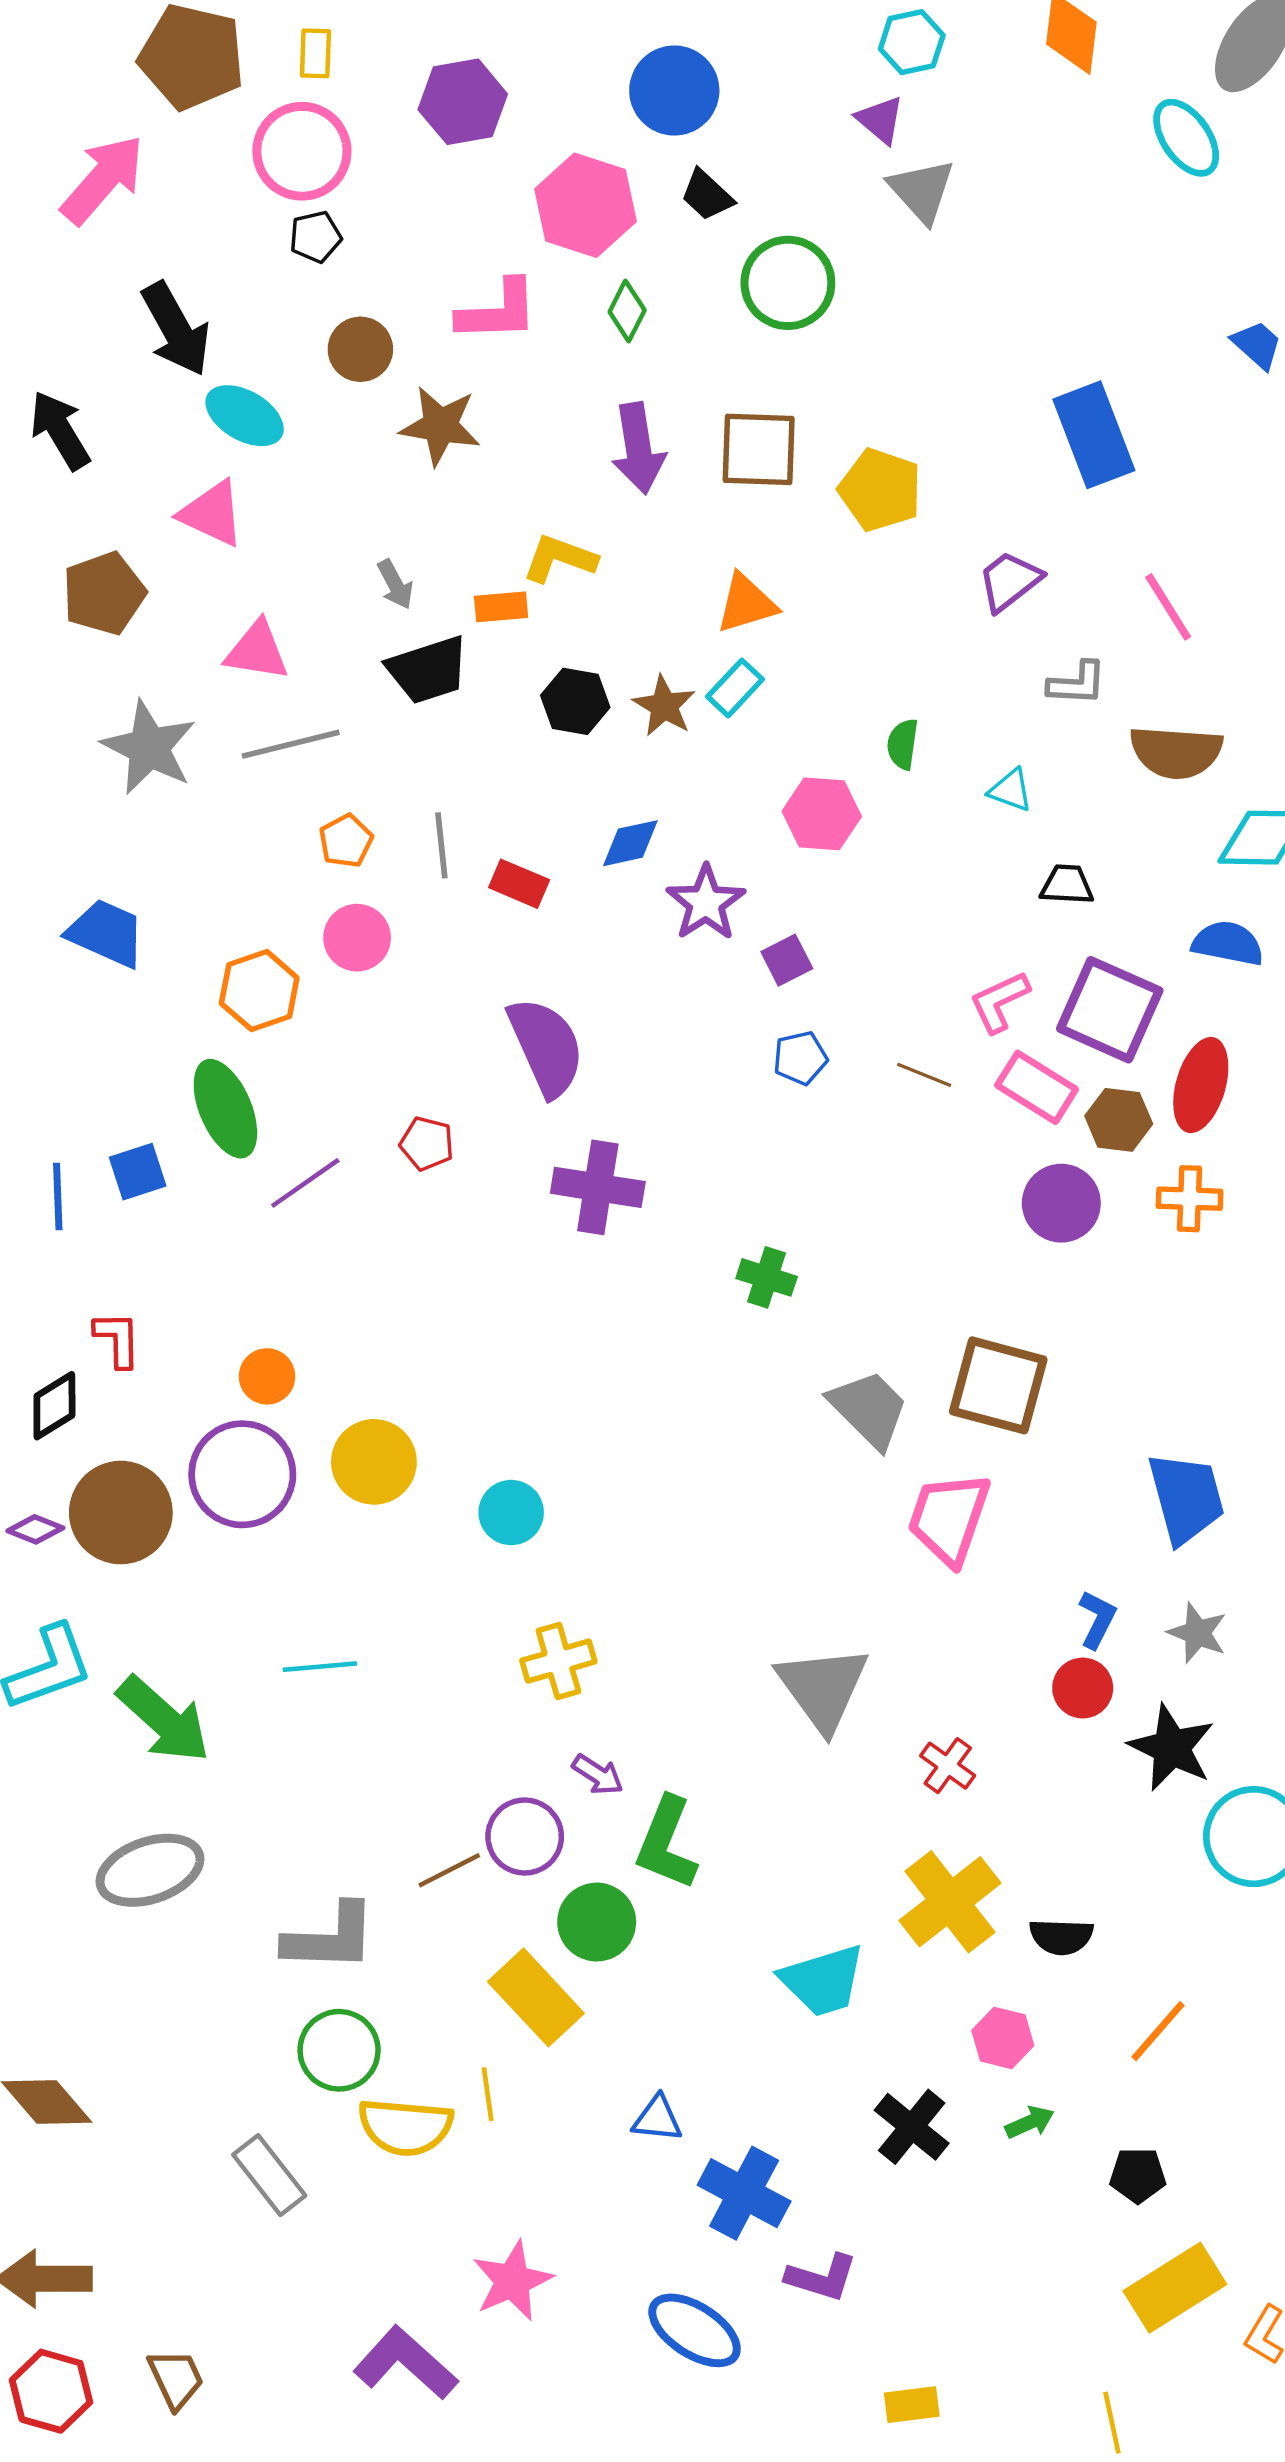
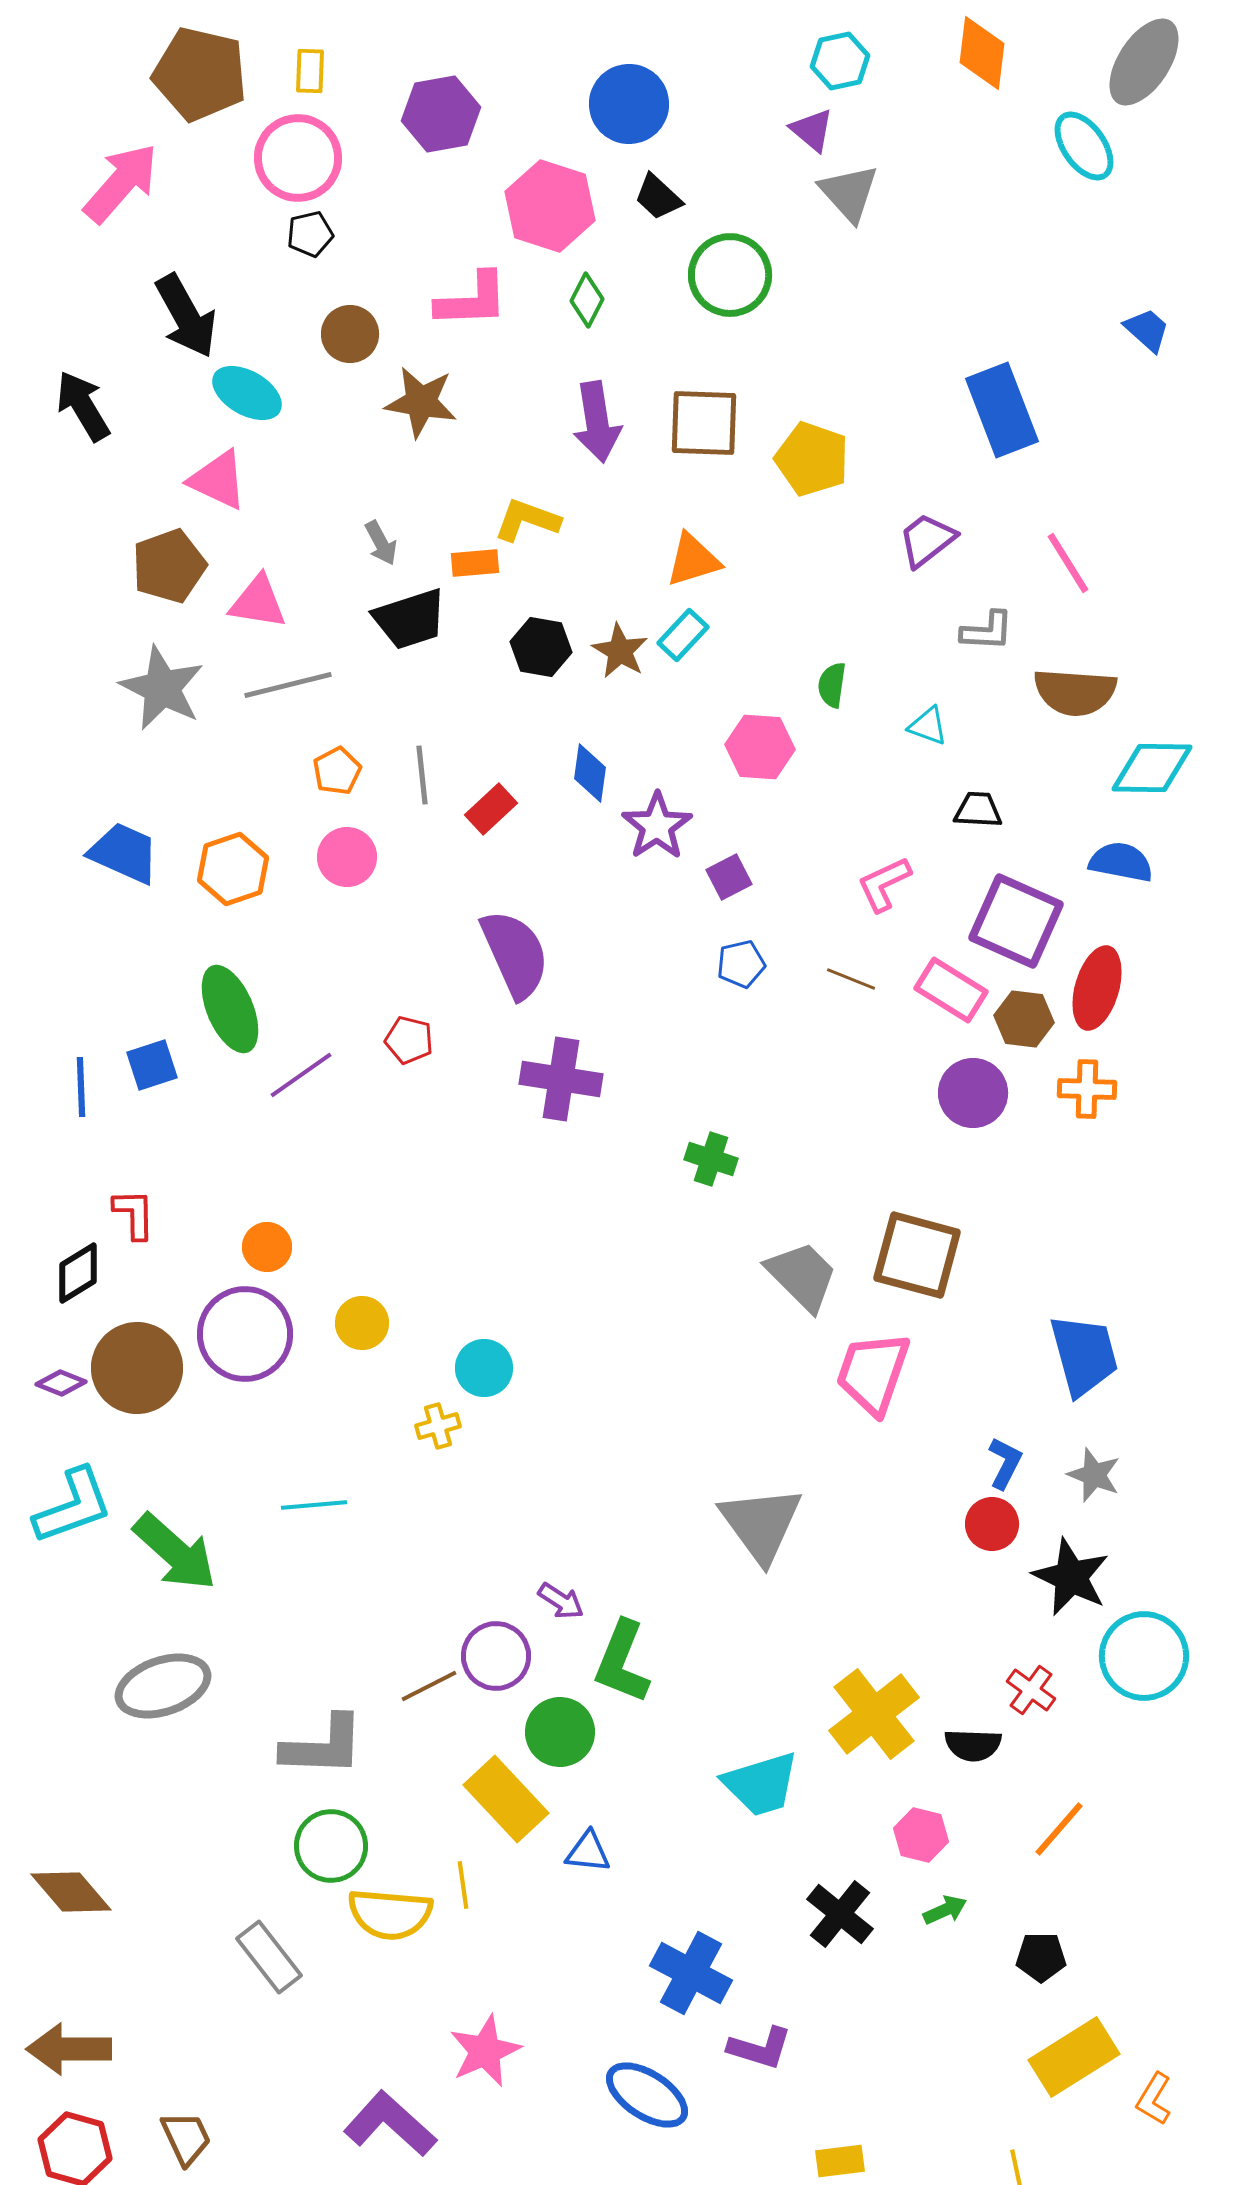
brown pentagon: (104, 593) -> (169, 566), moved
blue diamond: (630, 843) -> (590, 773), turned -70
red rectangle: (519, 884) -> (491, 809), turned -66
orange hexagon: (259, 991) -> (233, 869), moved
pink L-shape: (999, 1002) -> (884, 884), moved
yellow circle: (374, 1462) -> (362, 1323), size x0.7
yellow cross: (558, 1661) -> (438, 1426), moved, size x0.7
red cross: (948, 1766) -> (1031, 1690), moved
blue triangle: (657, 2119) -> (588, 1852), moved

